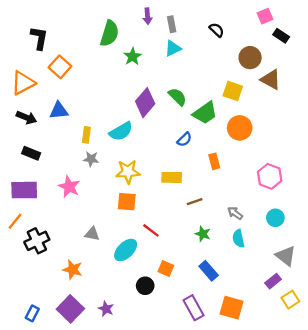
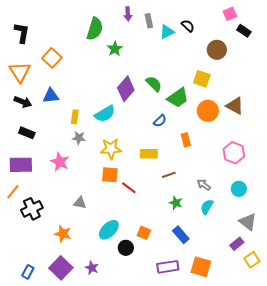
black L-shape: (39, 38) -> (22, 33), moved
cyan triangle: (173, 48) -> (167, 32), moved
brown triangle: (271, 80) -> (235, 106), moved
orange triangle: (23, 83) -> (20, 72), turned -35
red line: (151, 230) -> (129, 188), moved
cyan semicircle: (239, 239) -> (207, 207), turned 42
cyan ellipse: (126, 250) -> (109, 230), moved
purple rectangle: (194, 308) -> (168, 267), turned -70

